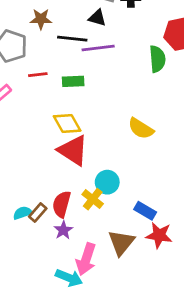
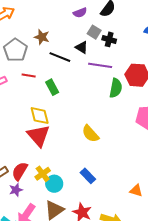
purple line: (98, 48) -> (100, 65), moved
green rectangle: (73, 81) -> (52, 87), turned 49
cyan circle: (107, 182) -> (54, 184), moved
blue rectangle: (145, 211) -> (88, 176), moved

